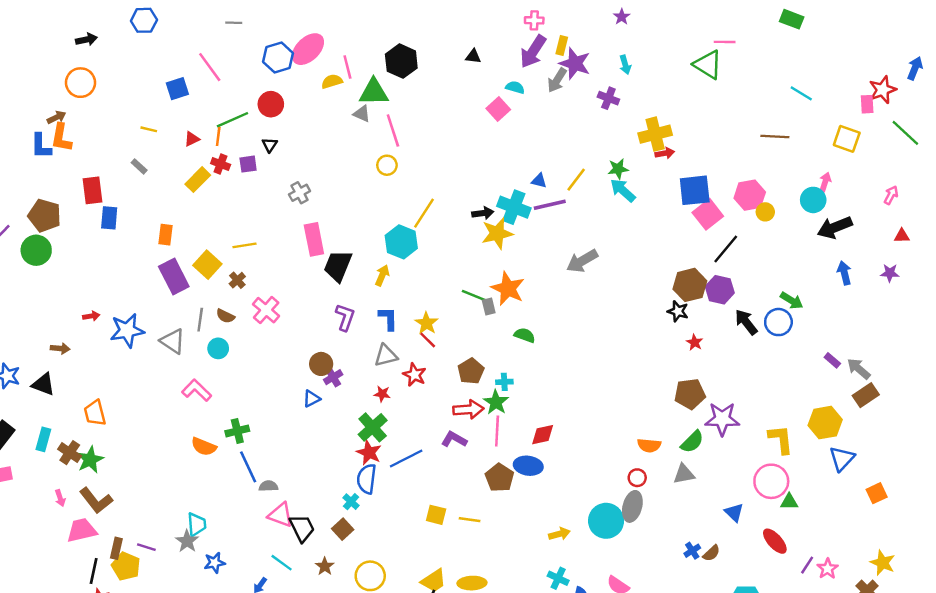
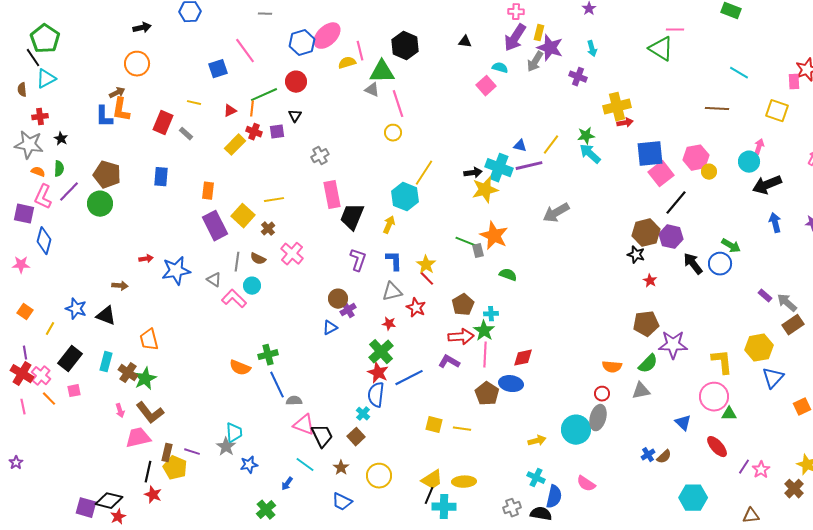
red rectangle: (92, 190) -> (163, 123), moved, turned 30
gray triangle: (173, 341) -> (214, 280), size x0.7
pink L-shape: (197, 390) -> (234, 299), moved

